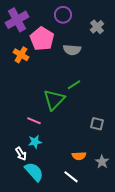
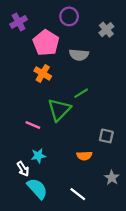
purple cross: (17, 20) -> (19, 22), size x0.7
orange cross: (21, 55) -> (43, 73), moved
pink line: (34, 121) -> (33, 125), moved
orange semicircle: (79, 156) -> (84, 156), moved

